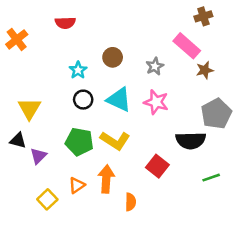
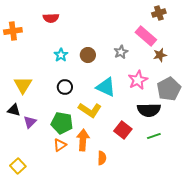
orange cross: (17, 39) -> (13, 31), turned 30
brown circle: (113, 57) -> (88, 55), moved
black circle: (83, 100) -> (65, 87), moved
cyan triangle: (119, 100) -> (106, 87), moved
pink star: (156, 102) -> (138, 80), moved, turned 30
green pentagon: (79, 142) -> (62, 123), moved
green line: (211, 178) -> (154, 136), moved
yellow square: (47, 199) -> (18, 166), moved

